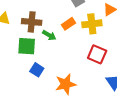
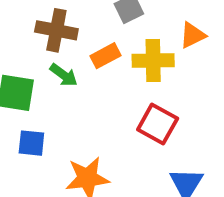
brown cross: (32, 22) -> (56, 30), moved
blue square: (37, 70) -> (31, 143), turned -32

